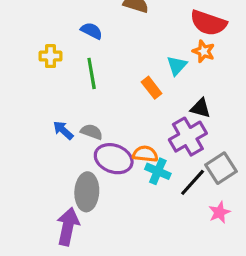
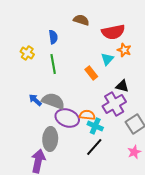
red semicircle: (208, 23) -> (113, 32), moved, turned -30
blue semicircle: (92, 31) -> (53, 37), turned 56
yellow cross: (51, 56) -> (27, 53), turned 32
gray semicircle: (92, 132) -> (53, 101), size x1.6
black line: (193, 182) -> (94, 147), moved

